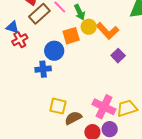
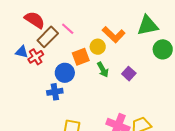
green arrow: (80, 12) -> (103, 70), moved
orange L-shape: (107, 31) -> (114, 35), moved
red cross: (20, 40) -> (36, 57), moved

